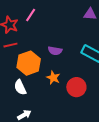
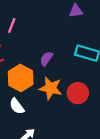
purple semicircle: (55, 51) -> (46, 59), turned 128
orange star: (53, 78) -> (51, 88), size x1.5

